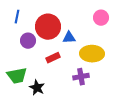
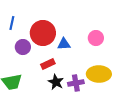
pink circle: (101, 18) -> (96, 38), moved
yellow ellipse: (92, 54) -> (99, 74), moved
black star: (37, 88) -> (56, 82), moved

